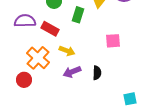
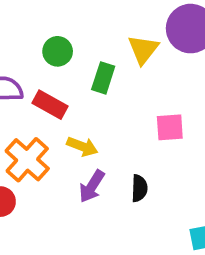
purple arrow: (72, 72) -> (92, 186), turned -36

